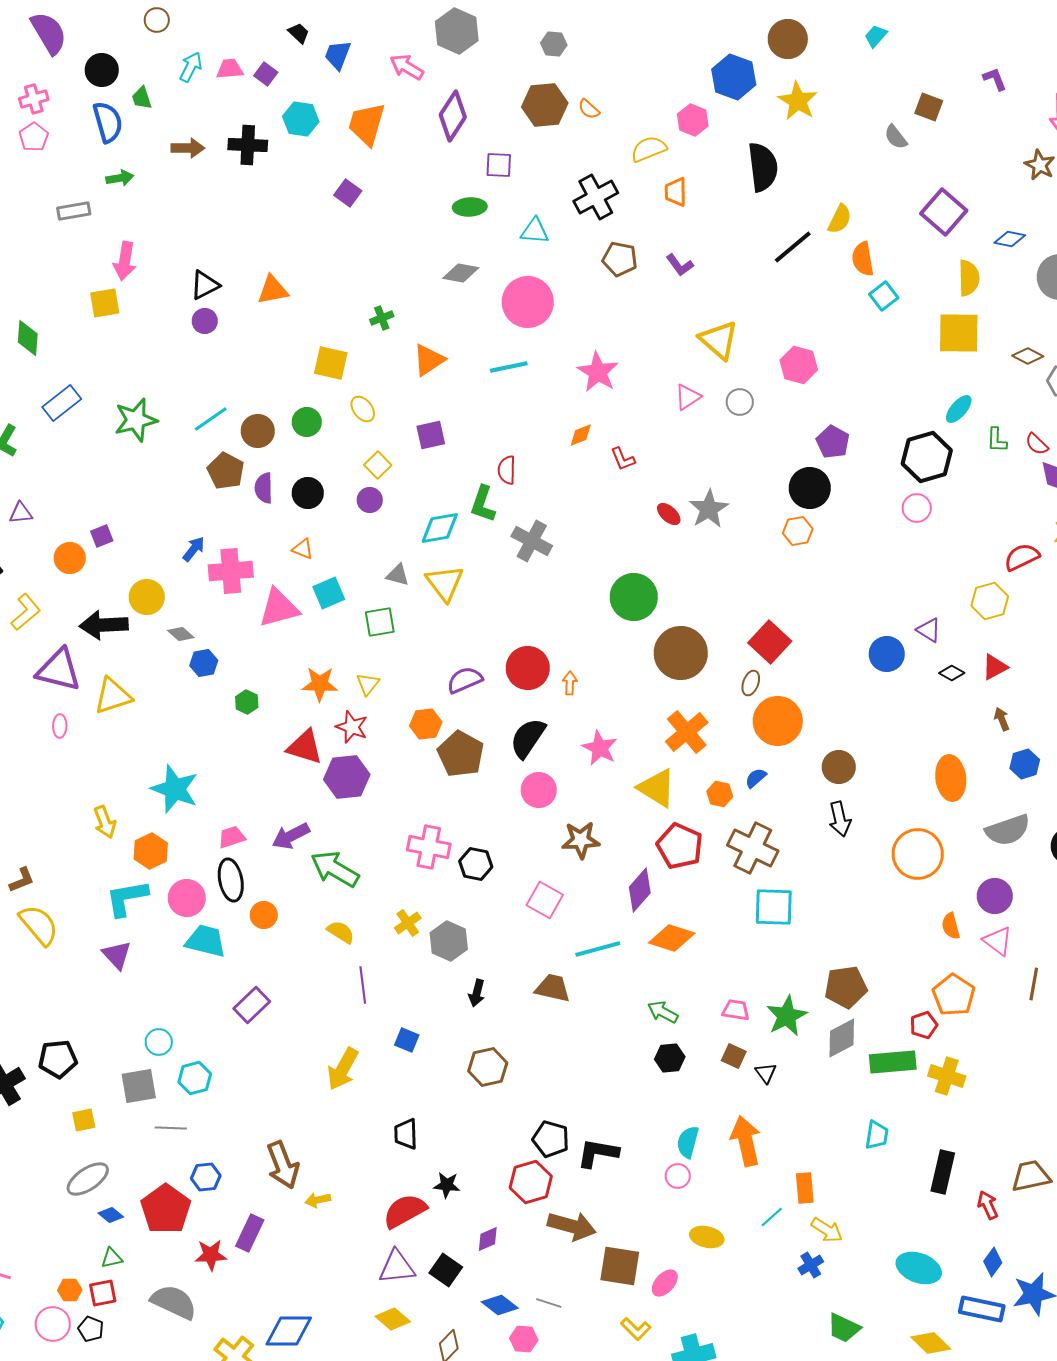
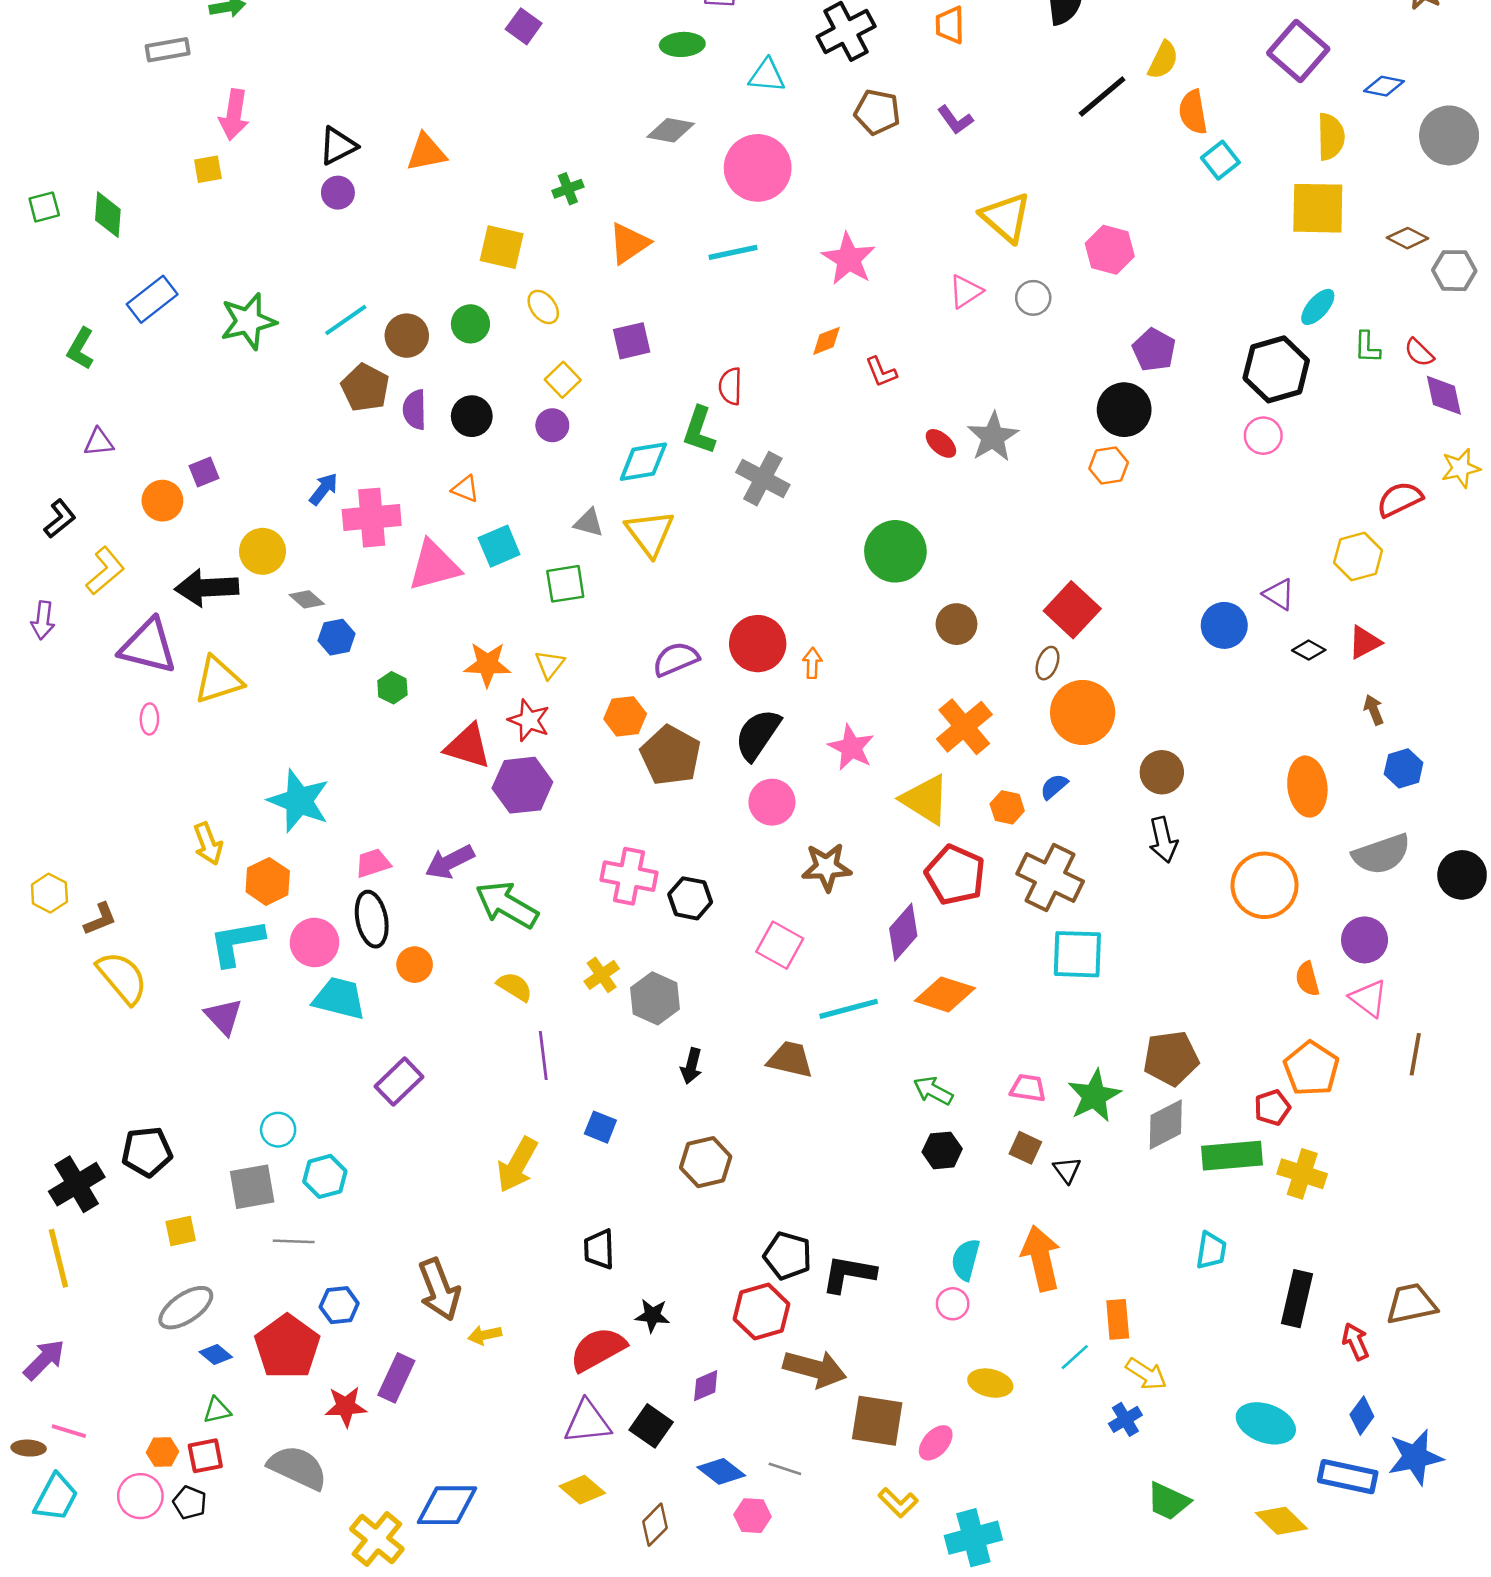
yellow square: (105, 303) -> (208, 169), size x0.7
brown circle: (681, 653) -> (957, 624), size x0.6

